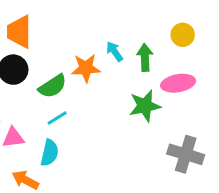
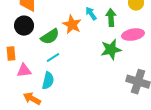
orange star: (86, 68) -> (72, 25), turned 30

